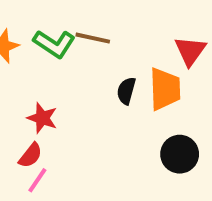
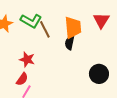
brown line: (93, 38) -> (45, 29), moved, turned 54
orange trapezoid: (165, 89) -> (73, 27), moved

